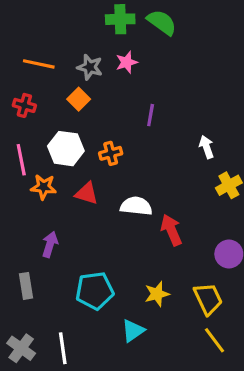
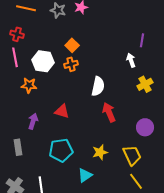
orange square: (79, 99) -> (72, 45), moved
purple line: (151, 115) -> (142, 40), moved
pink line: (21, 160) -> (15, 57), moved
red triangle: (87, 193) -> (62, 111), moved
white semicircle: (136, 206) -> (98, 86), moved, turned 96

